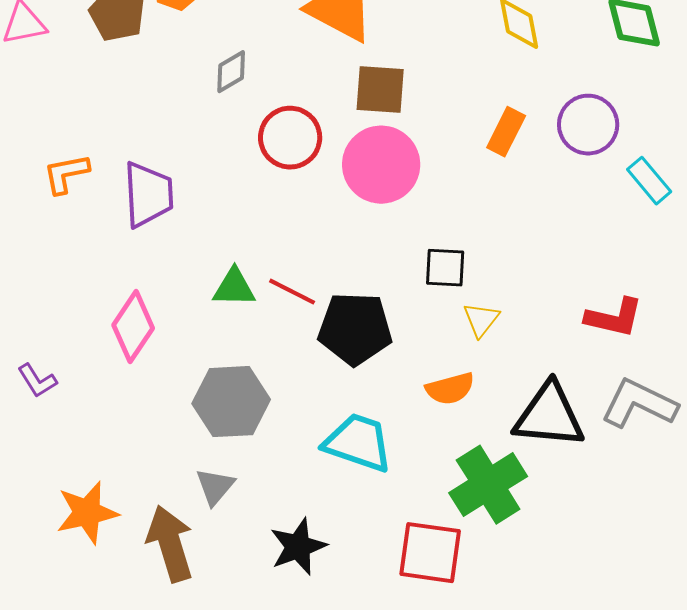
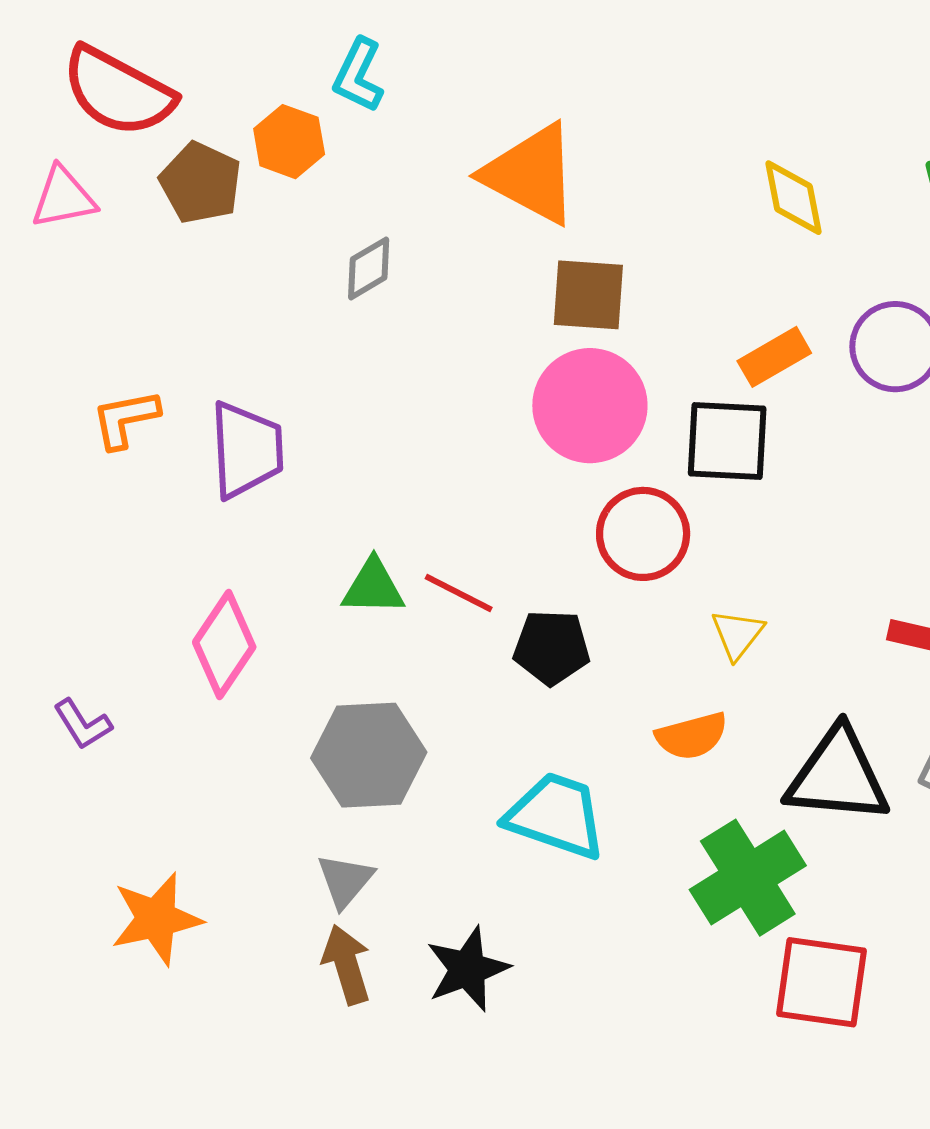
orange rectangle: (506, 132) -> (774, 357), turned 33
red circle: (290, 138) -> (643, 534), moved
black square: (445, 268) -> (727, 441), moved, size x1.4
black pentagon: (355, 329) -> (552, 647), size x0.7
brown arrow: (170, 544) -> (347, 965), moved, size x0.7
red square: (430, 553) -> (822, 982), moved

